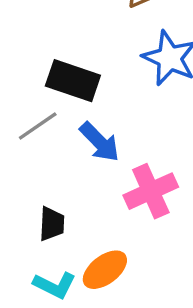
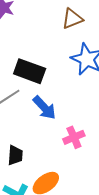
pink cross: (151, 191) -> (74, 137), size x0.7

